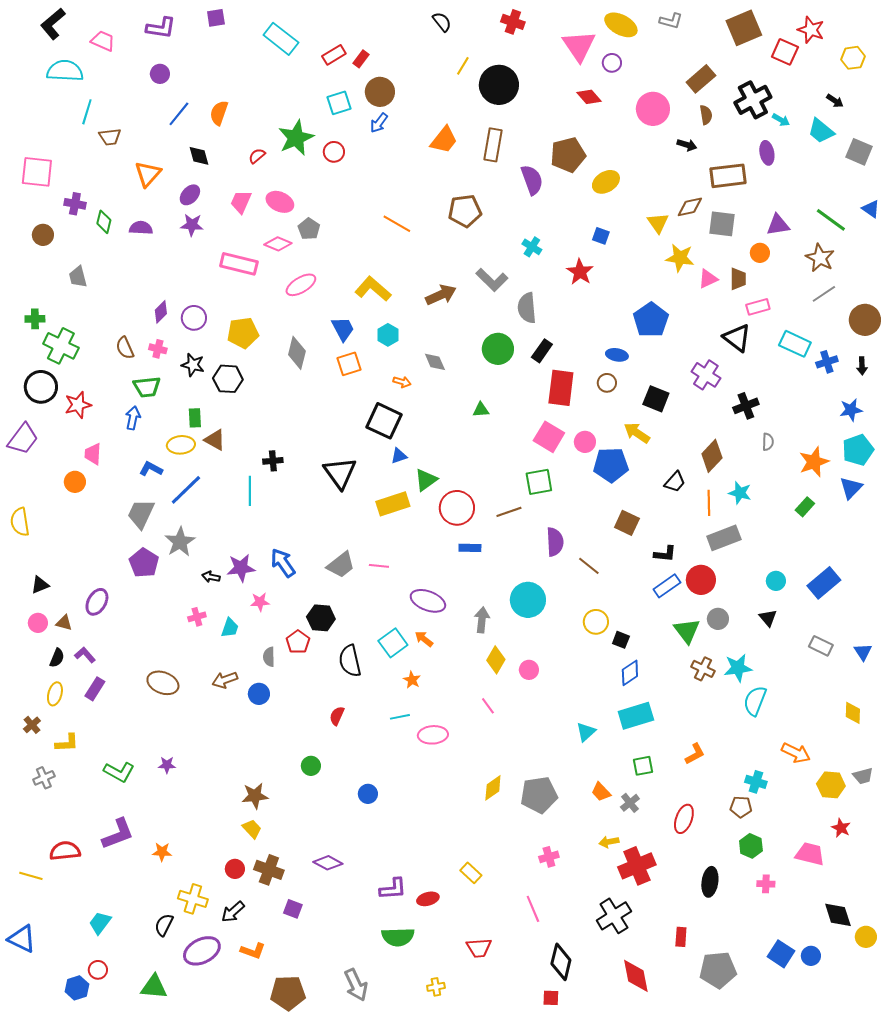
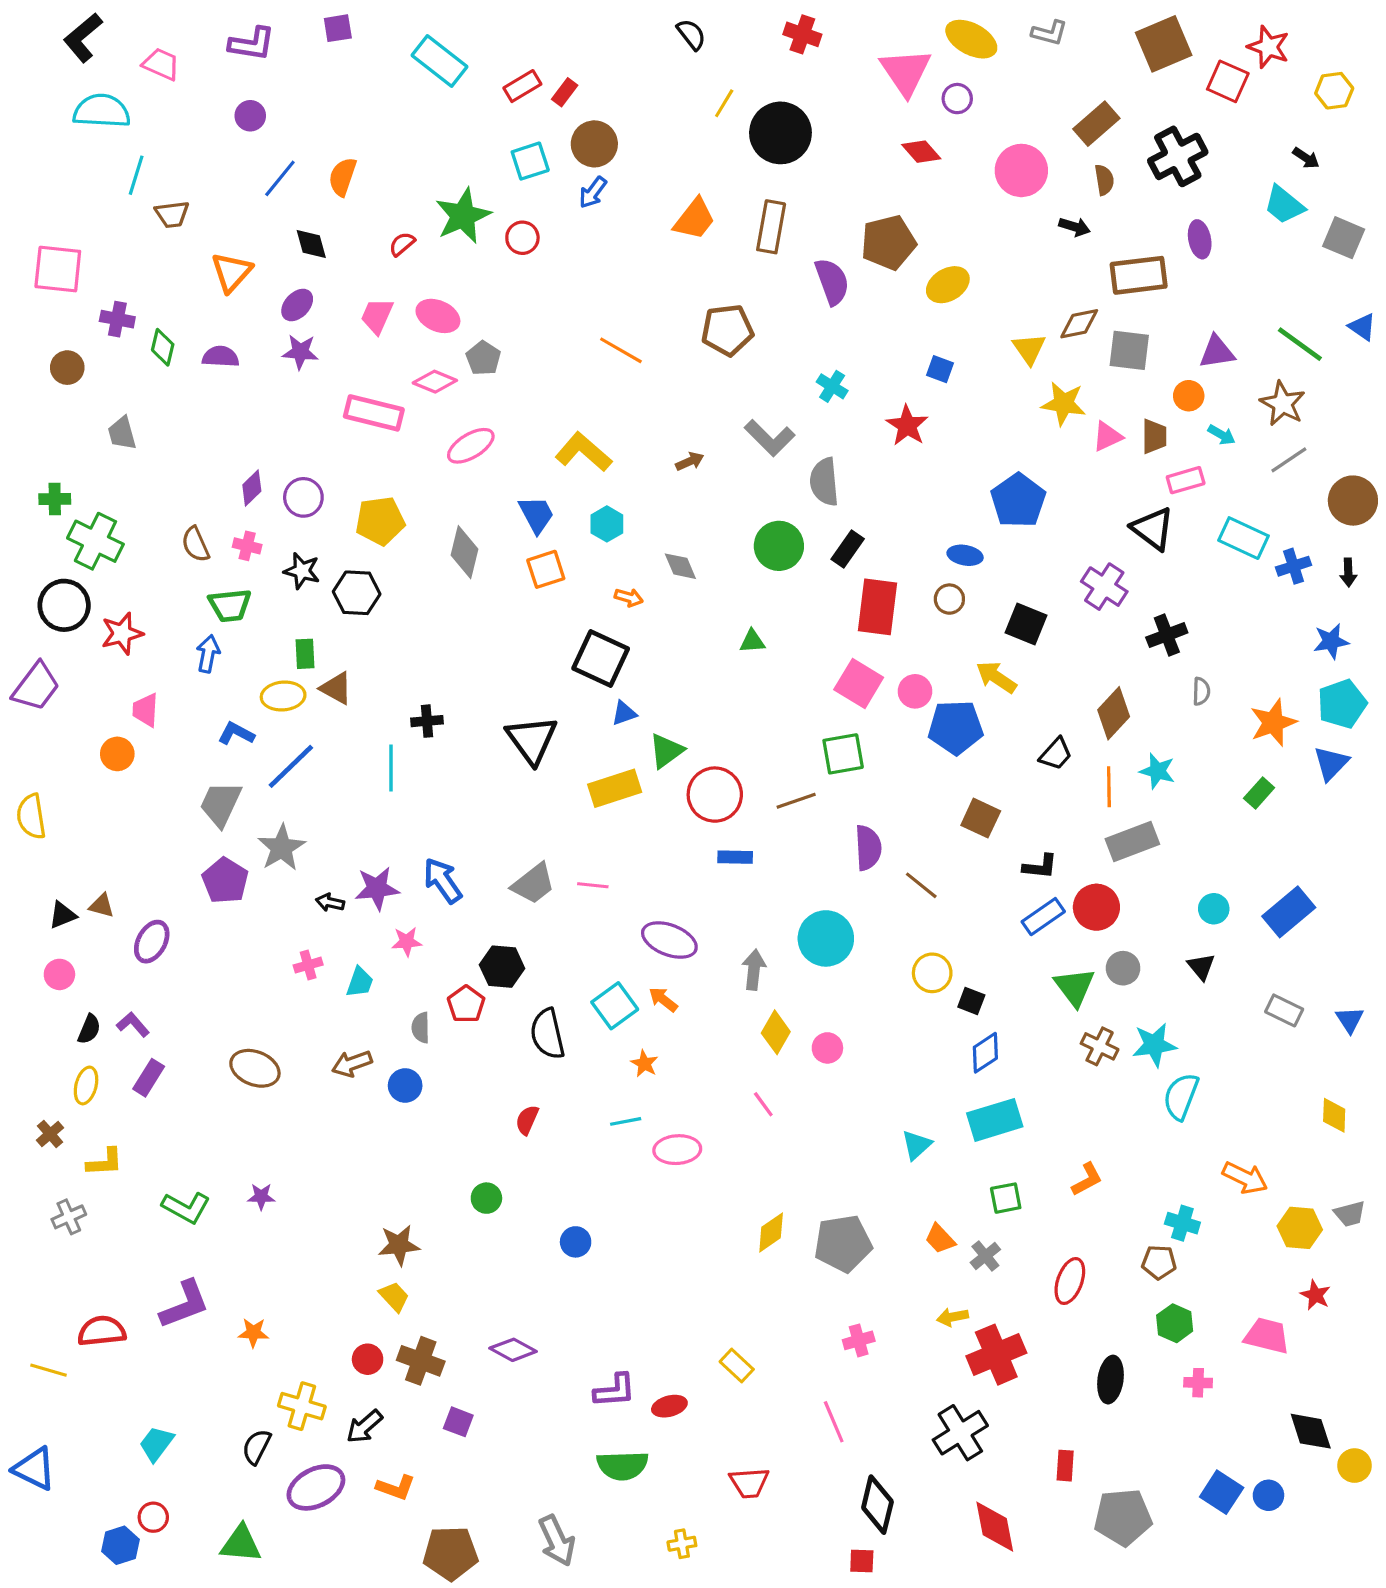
cyan arrow: (781, 120) -> (1222, 435), moved
brown arrow: (441, 295) -> (690, 461), size x0.6
brown triangle: (64, 623) -> (102, 906), moved

